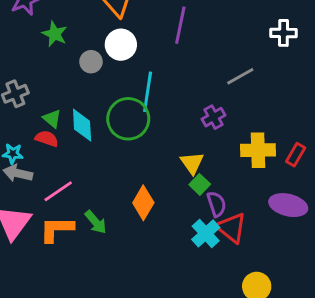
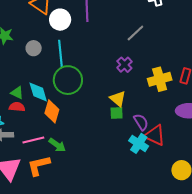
white circle: (121, 45) -> (60, 20), moved
cyan line: (148, 92) -> (60, 54), moved
green square: (200, 184) -> (117, 113), moved, turned -32
pink line: (58, 191) -> (33, 140), turned 35
orange diamond: (143, 203) -> (52, 111), moved
green arrow: (96, 222) -> (57, 145), moved

